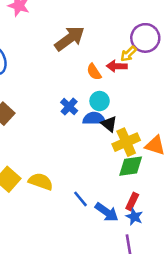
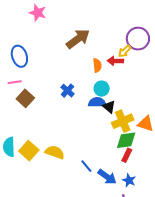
orange semicircle: (94, 72) -> (97, 65), turned -152
blue cross: (69, 107) -> (67, 91), moved
red rectangle: (132, 202) -> (127, 155), moved

